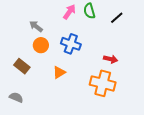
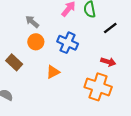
black line: (117, 18) -> (110, 28), moved

